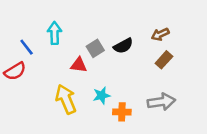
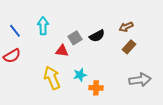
blue line: (27, 47) -> (15, 31), moved
gray arrow: (161, 102) -> (140, 80), moved

